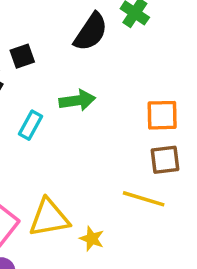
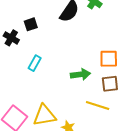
green arrow: (77, 100) -> (80, 74), moved

